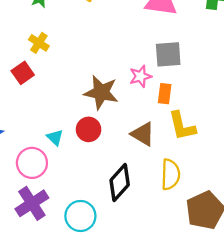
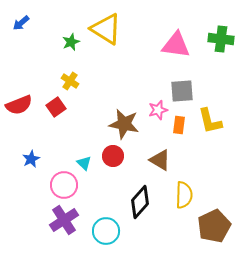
yellow L-shape: (182, 126) -> (210, 121), moved

